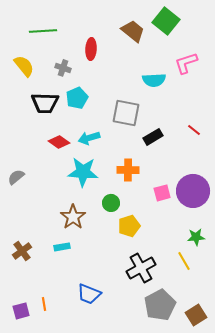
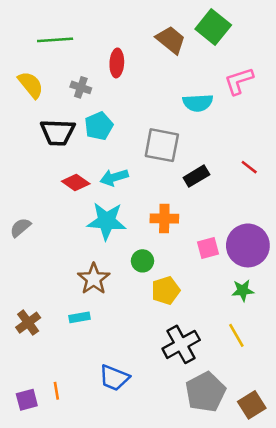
green star: (196, 237) -> (243, 290), moved

